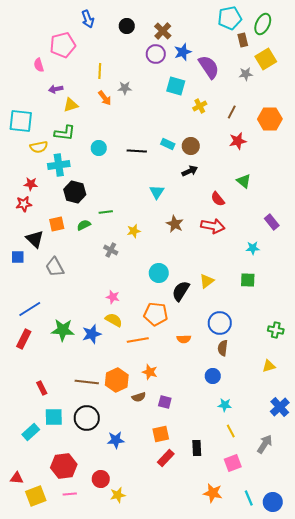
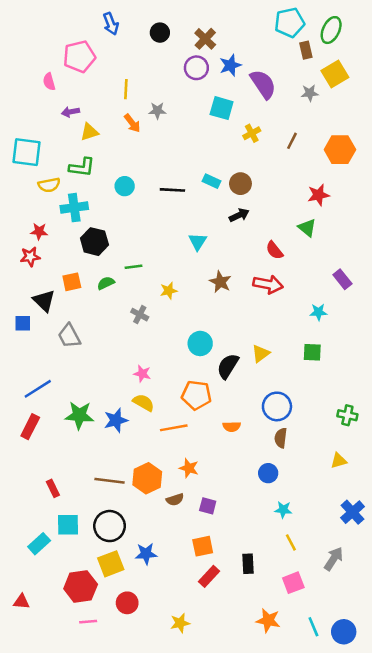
red star: (238, 141) -> (318, 195), moved
yellow star: (118, 495) -> (180, 623), moved
yellow square: (36, 496) -> (111, 564), moved

